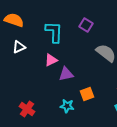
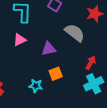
purple triangle: (66, 74) -> (49, 49), moved

